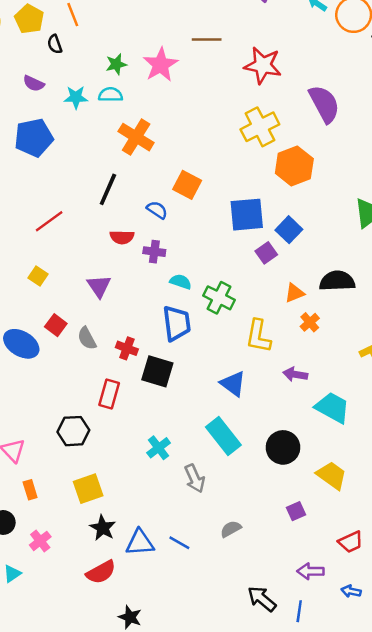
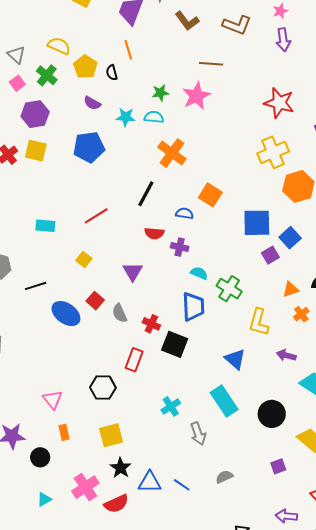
yellow pentagon: (29, 19) -> (85, 67), moved
brown line: (207, 39) -> (211, 64), moved
blue semicircle: (157, 210) -> (184, 213), turned -30
pink cross: (40, 541) -> (85, 487), moved, size x1.5

